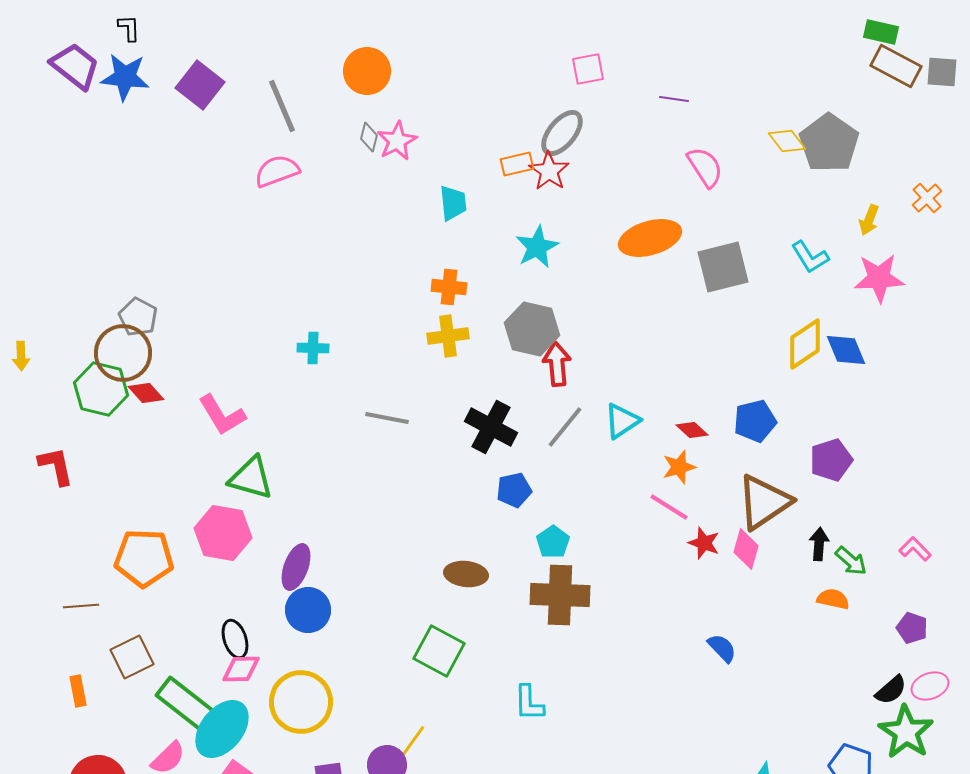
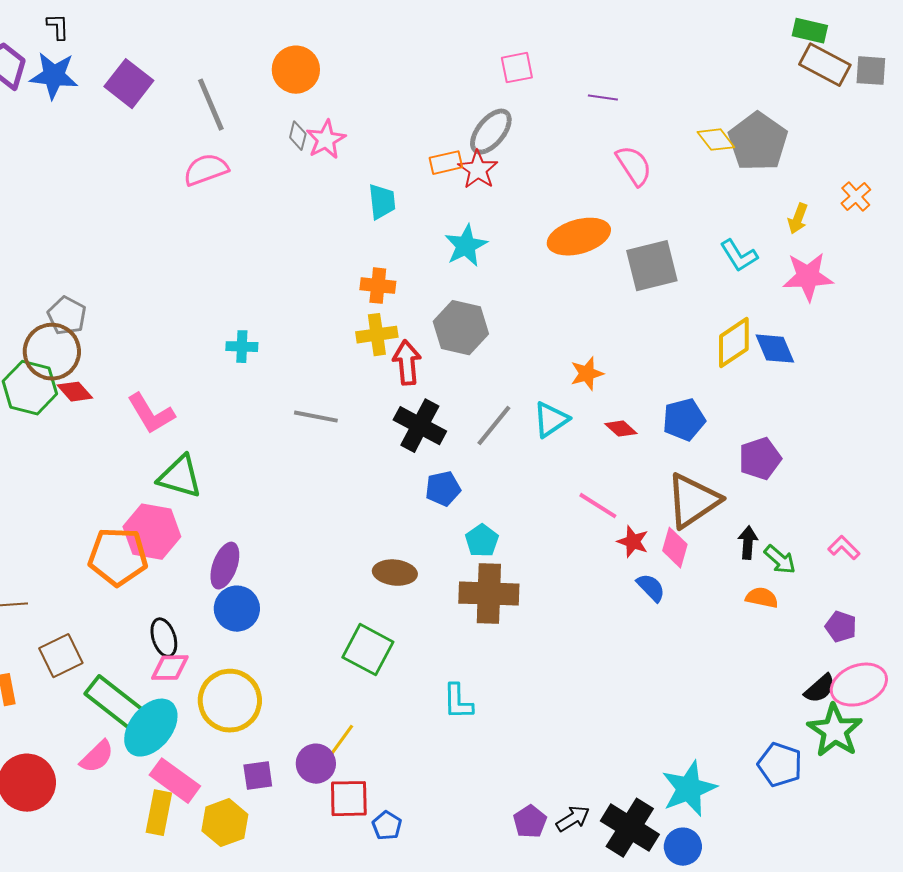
red arrow: (557, 364) -> (407, 363), moved
orange star: (679, 467) -> (587, 374), moved
orange pentagon: (144, 558) -> (118, 557), moved
blue semicircle: (722, 648) -> (651, 588), moved
pink ellipse: (930, 686) -> (859, 685), size x1.5

